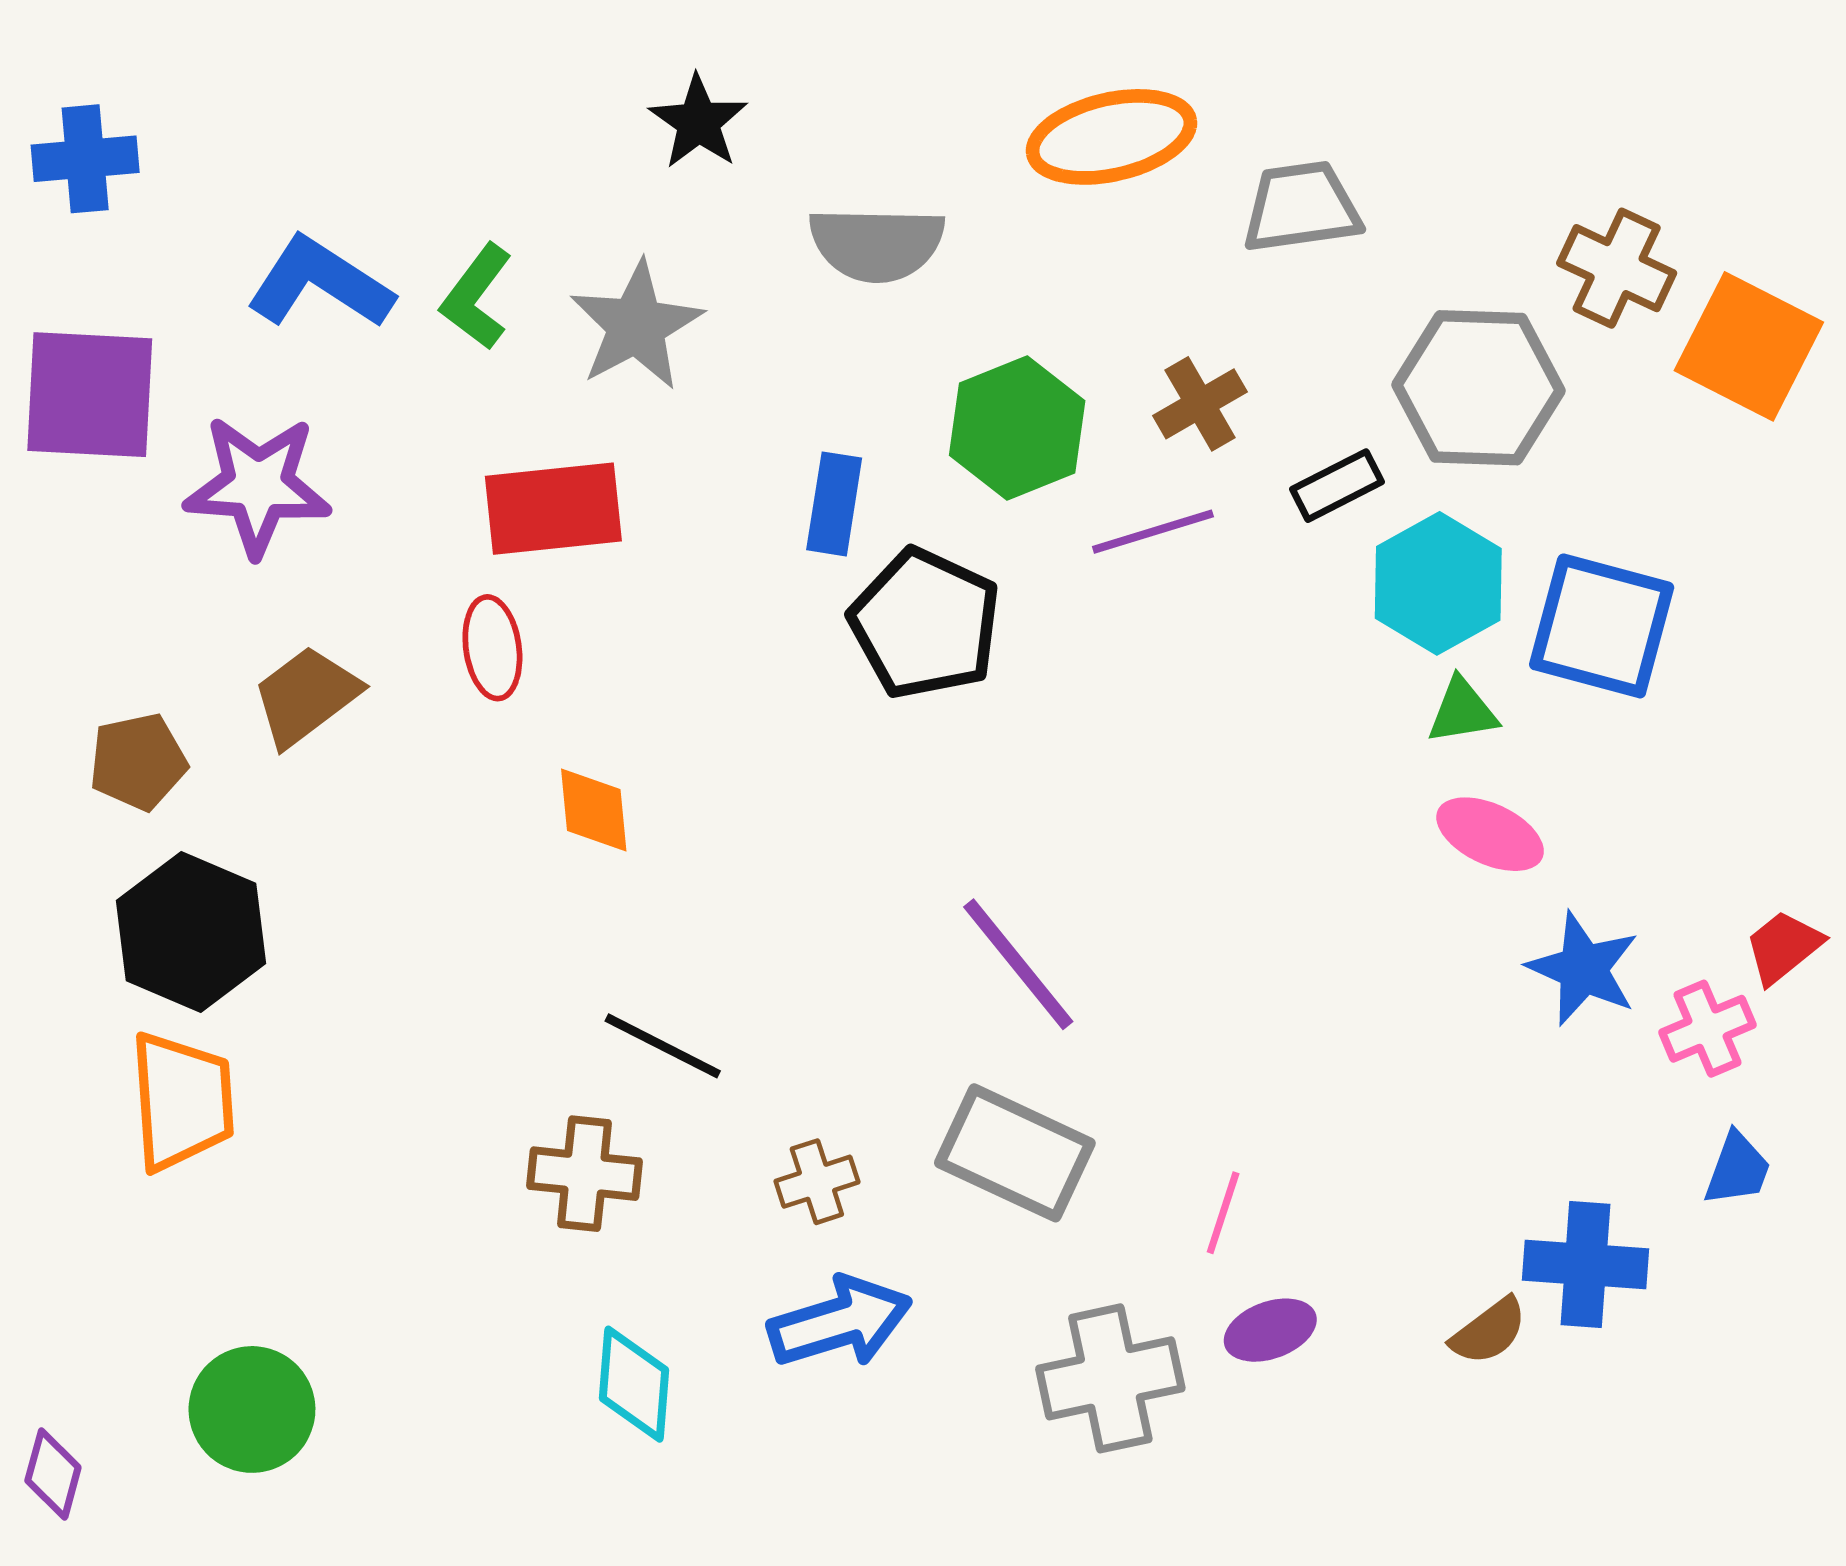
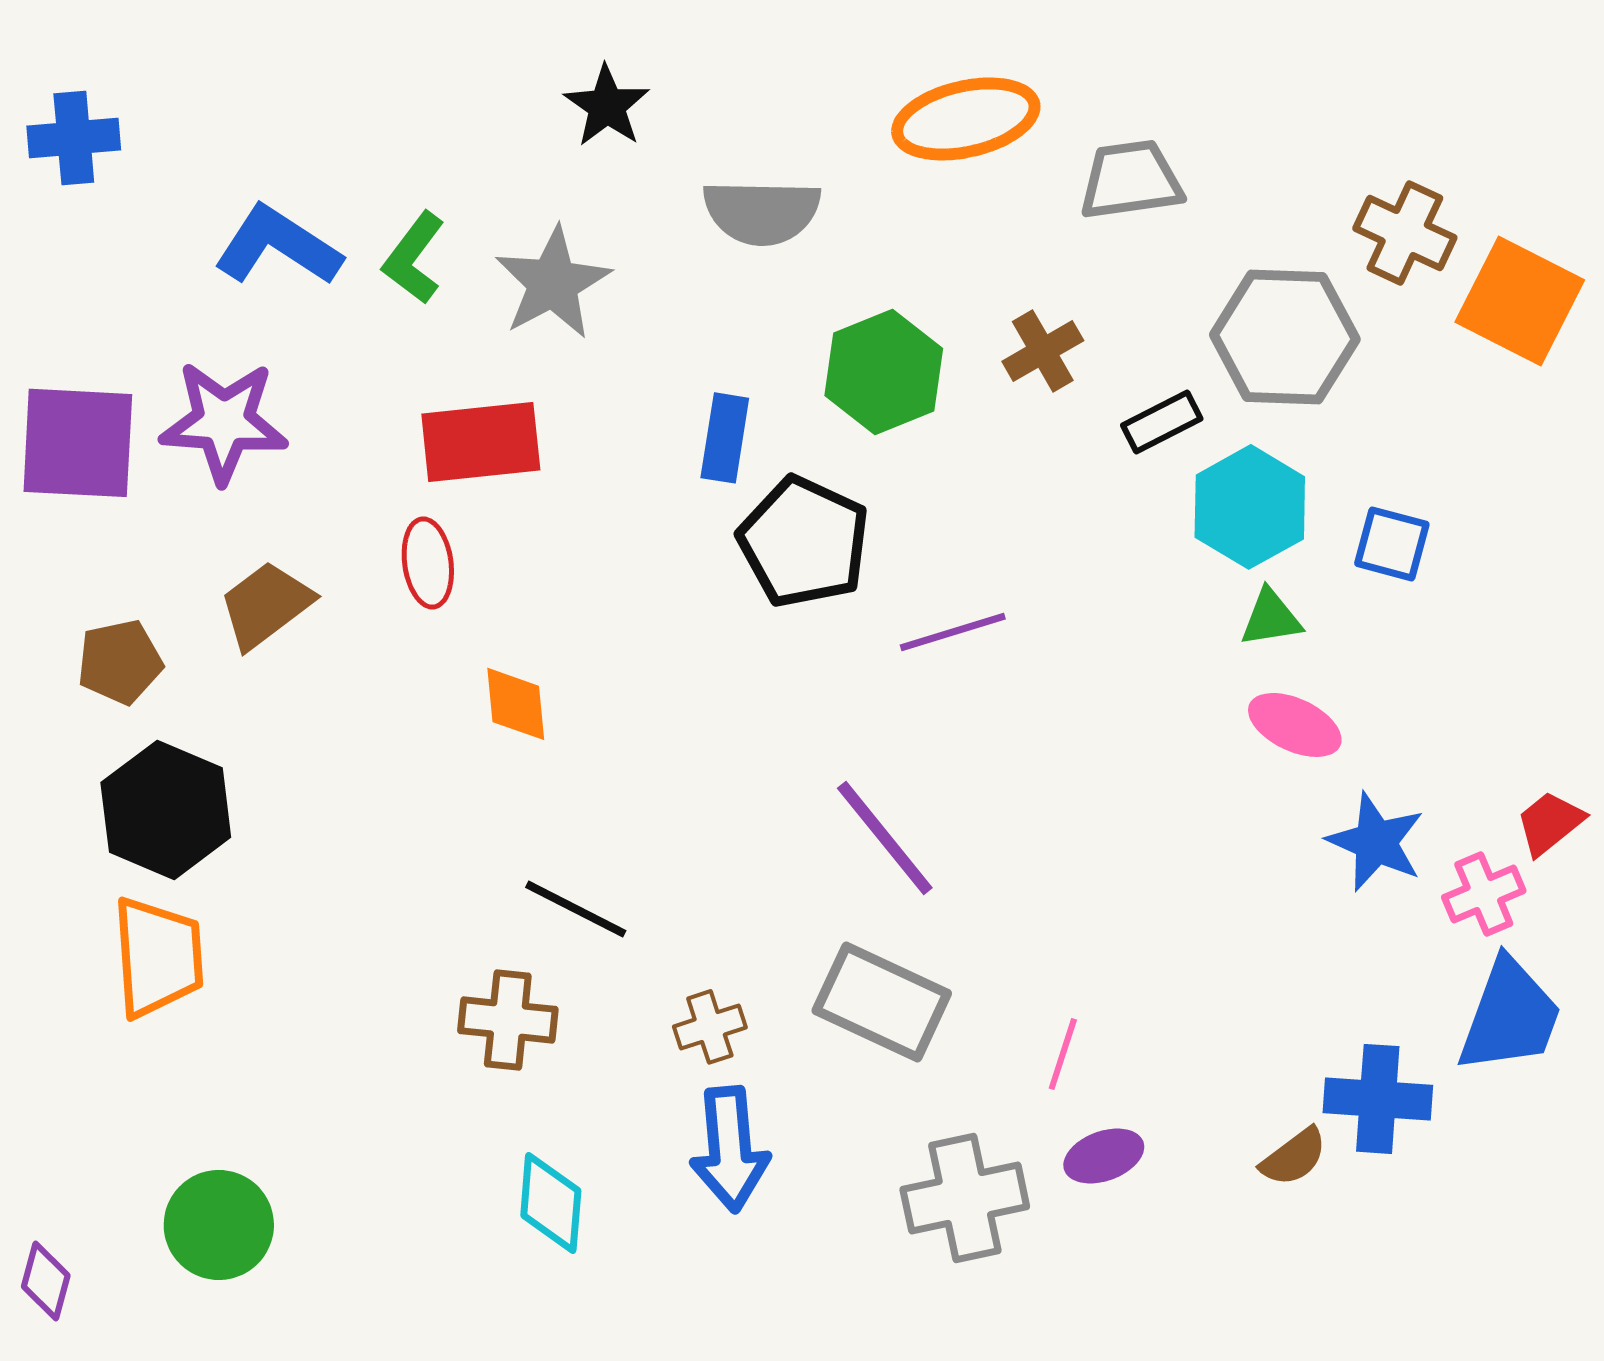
purple square: (90, 395) -> (78, 443), moved
purple line: (1153, 532) -> (953, 632), moved
blue square: (1602, 626) -> (1392, 544), size x0.6
blue trapezoid: (1737, 1169) -> (1510, 1016), size x1.8
blue arrow: (840, 1322) -> (730, 1149), turned 102

